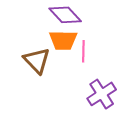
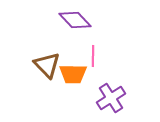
orange trapezoid: (63, 40) -> (73, 74), moved

